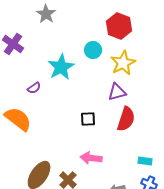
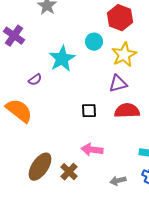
red semicircle: (126, 119) -> (127, 111), turned -110

